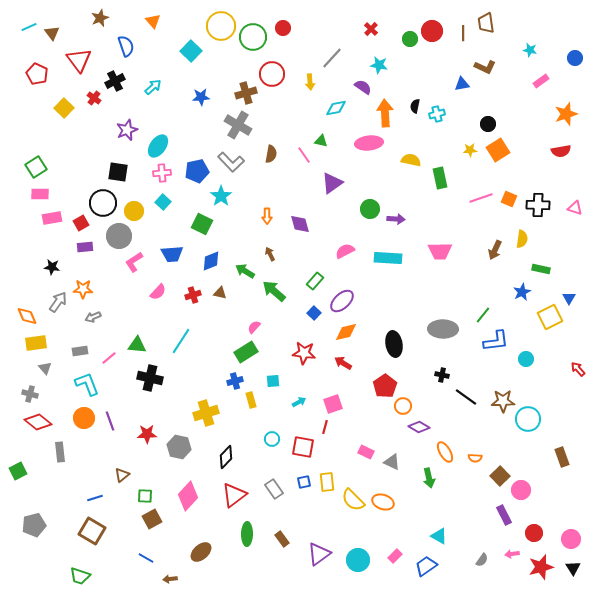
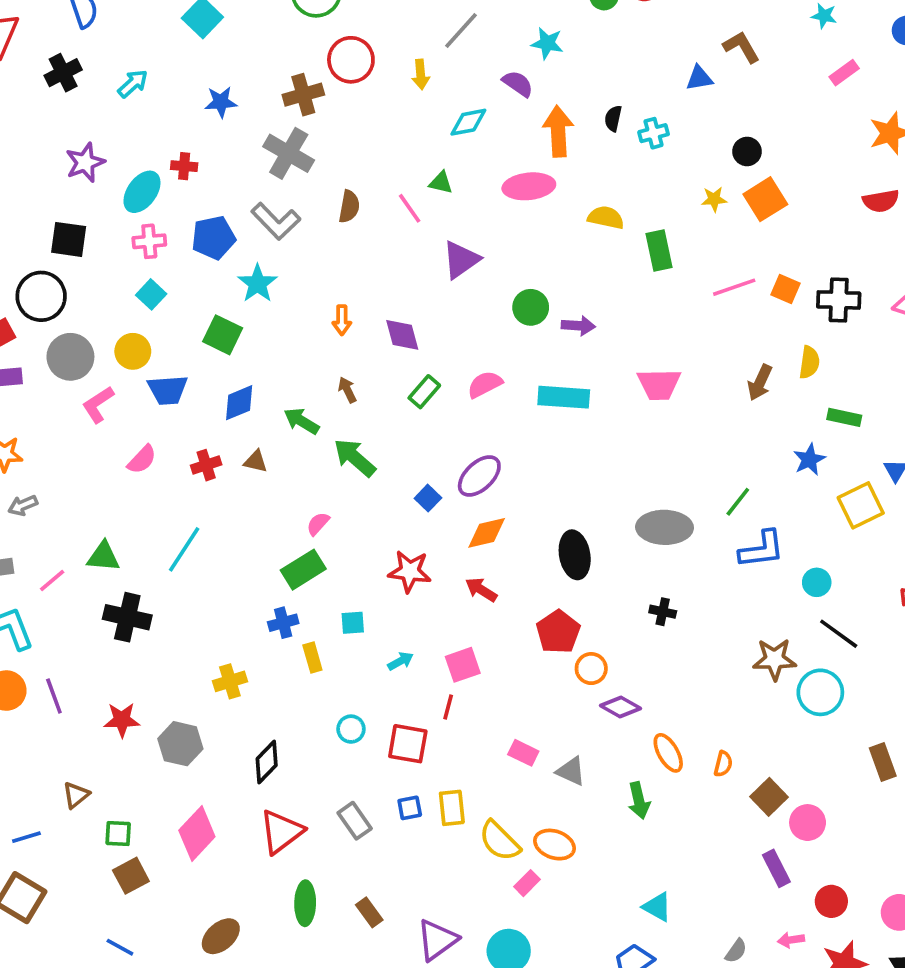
brown L-shape: (485, 67) -> (742, 47), turned -145
red cross: (94, 98) -> (184, 166), moved, turned -32
yellow circle: (134, 211) -> (133, 351), moved
green rectangle: (315, 281) -> (424, 392), moved
black line: (466, 397) -> (839, 634), moved
yellow cross: (206, 413) -> (230, 681), size x0.7
orange semicircle: (475, 458) -> (723, 764), turned -80
pink rectangle: (395, 556) -> (527, 883), moved

